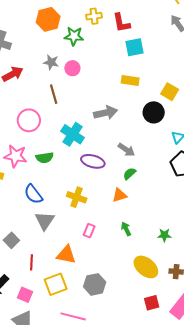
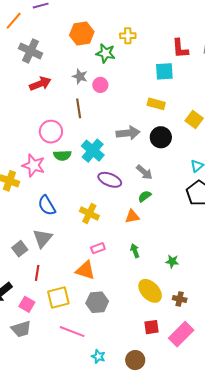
red L-shape: (121, 23) -> (180, 48), moved
black circle: (154, 112) -> (161, 137), moved
green semicircle: (45, 158) -> (62, 155), moved
gray triangle: (45, 221) -> (42, 238), moved
pink rectangle: (89, 231) -> (98, 248), turned 40
orange triangle: (66, 255) -> (85, 270), moved

